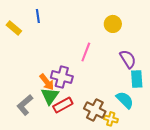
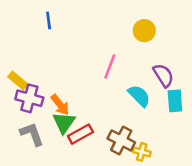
yellow rectangle: (14, 28) -> (18, 80), moved
purple cross: (62, 77) -> (29, 98), moved
cyan semicircle: (125, 100) -> (139, 96), moved
gray L-shape: (25, 105) -> (32, 134), turned 110

